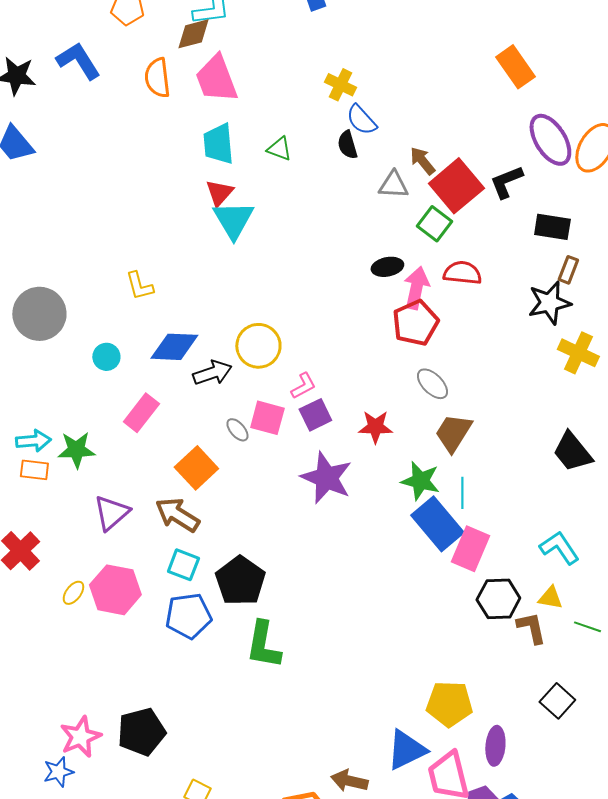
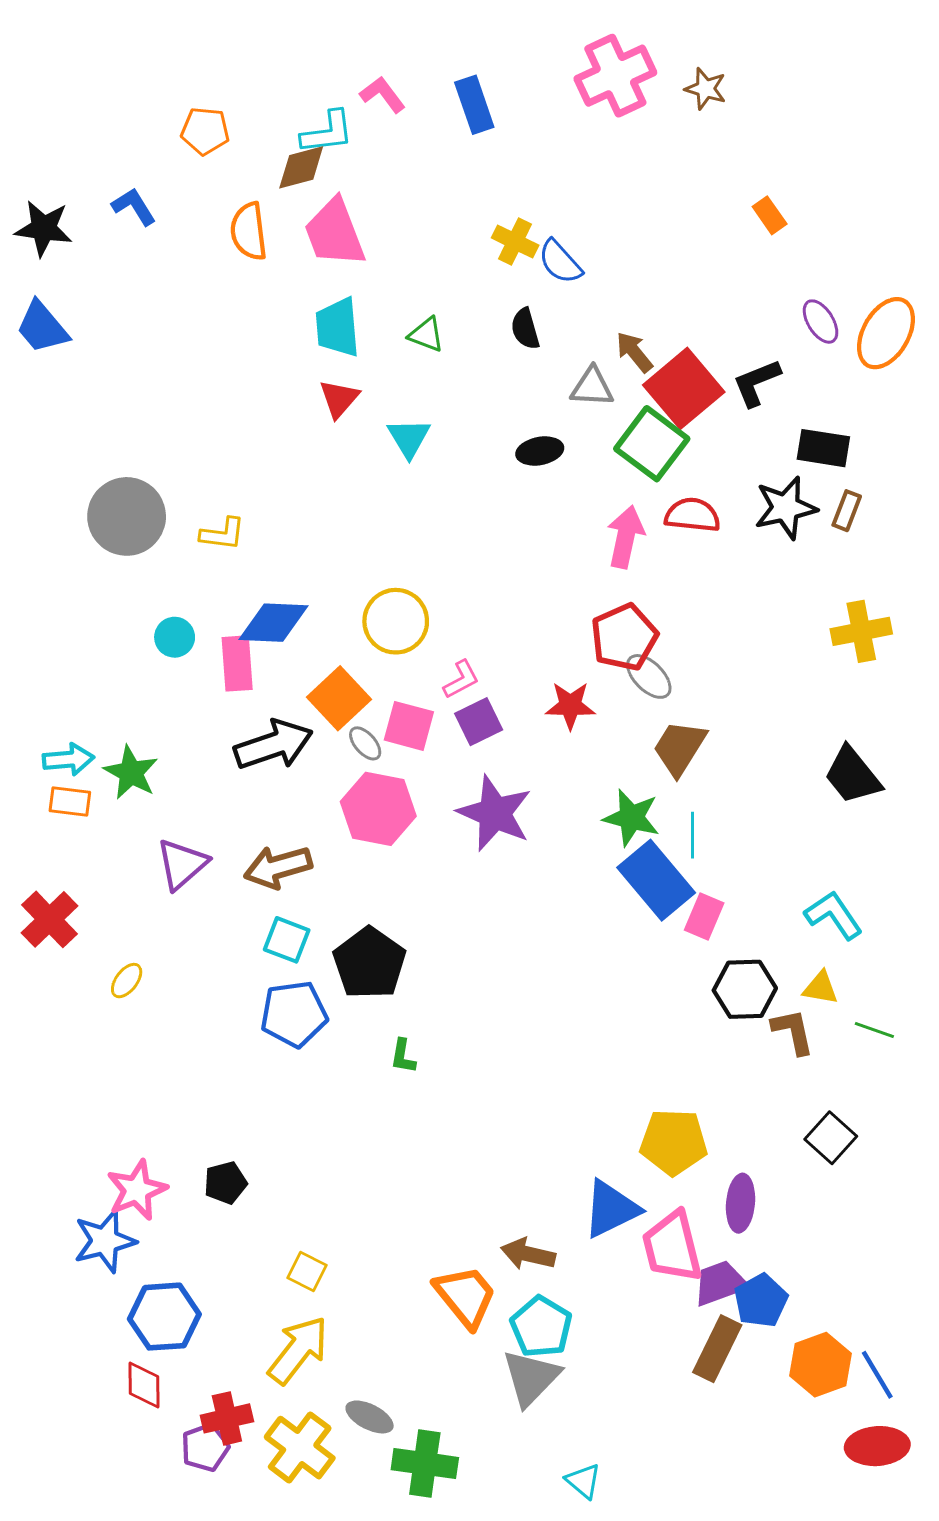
blue L-shape: (78, 61) -> (134, 207), size x0.7
orange rectangle: (515, 67) -> (770, 215), size x0.6
blue semicircle: (361, 120) -> (560, 262), moved
purple ellipse: (550, 140) -> (821, 322), size x0.6
cyan triangle: (233, 220) -> (409, 438), moved, size x0.7
green square: (434, 224) -> (652, 444), size x1.4
black ellipse: (387, 267) -> (540, 451), moved
yellow L-shape: (139, 286) -> (223, 534), turned -68
black star: (549, 303) -> (786, 508), moved
gray circle: (39, 314) -> (127, 516), moved
red pentagon: (415, 323) -> (624, 637), moved
yellow cross: (578, 353) -> (861, 631), turned -36
black arrow: (212, 373) -> (274, 745), moved, size x1.4
pink rectangle: (141, 413) -> (237, 663), moved, turned -42
red star: (375, 427) -> (570, 706), moved
green star: (76, 450) -> (131, 773), turned 30
orange square: (196, 468) -> (339, 698), moved
brown arrow: (177, 515) -> (278, 867), turned -48
pink rectangle: (470, 549) -> (704, 917), size x0.7
pink hexagon: (115, 590) -> (378, 809), moved
green L-shape: (263, 645) -> (403, 1056), size x0.5
black pentagon: (141, 732) -> (226, 1183), size x0.6
blue star: (58, 772) -> (105, 1241), size x1.4

